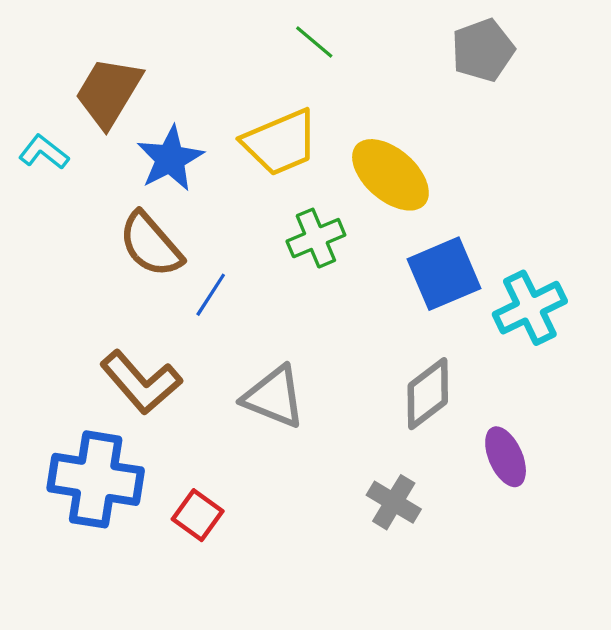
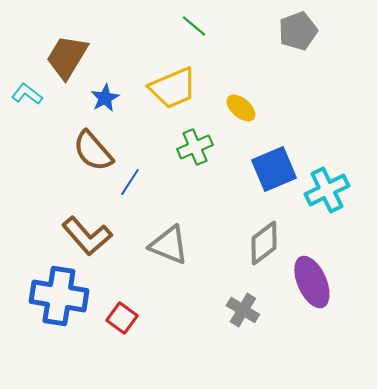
blue star: (170, 159) -> (105, 98), size x0.7
yellow ellipse: (390, 175) -> (241, 108), size x0.6
purple ellipse: (506, 457) -> (312, 282), size x1.4

